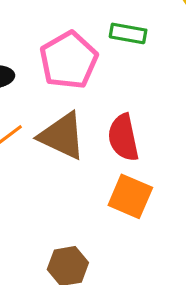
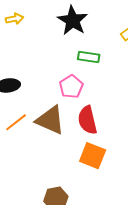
pink pentagon: (69, 60) -> (71, 87), moved, size x0.7

